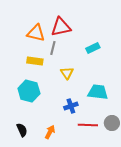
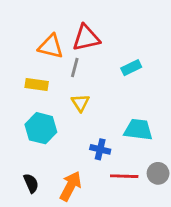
yellow rectangle: (35, 61) -> (37, 84), moved
yellow triangle: (67, 73) -> (80, 103), moved
blue cross: (71, 106) -> (100, 149), turned 32
orange arrow: (50, 132) -> (71, 186), size x1.5

